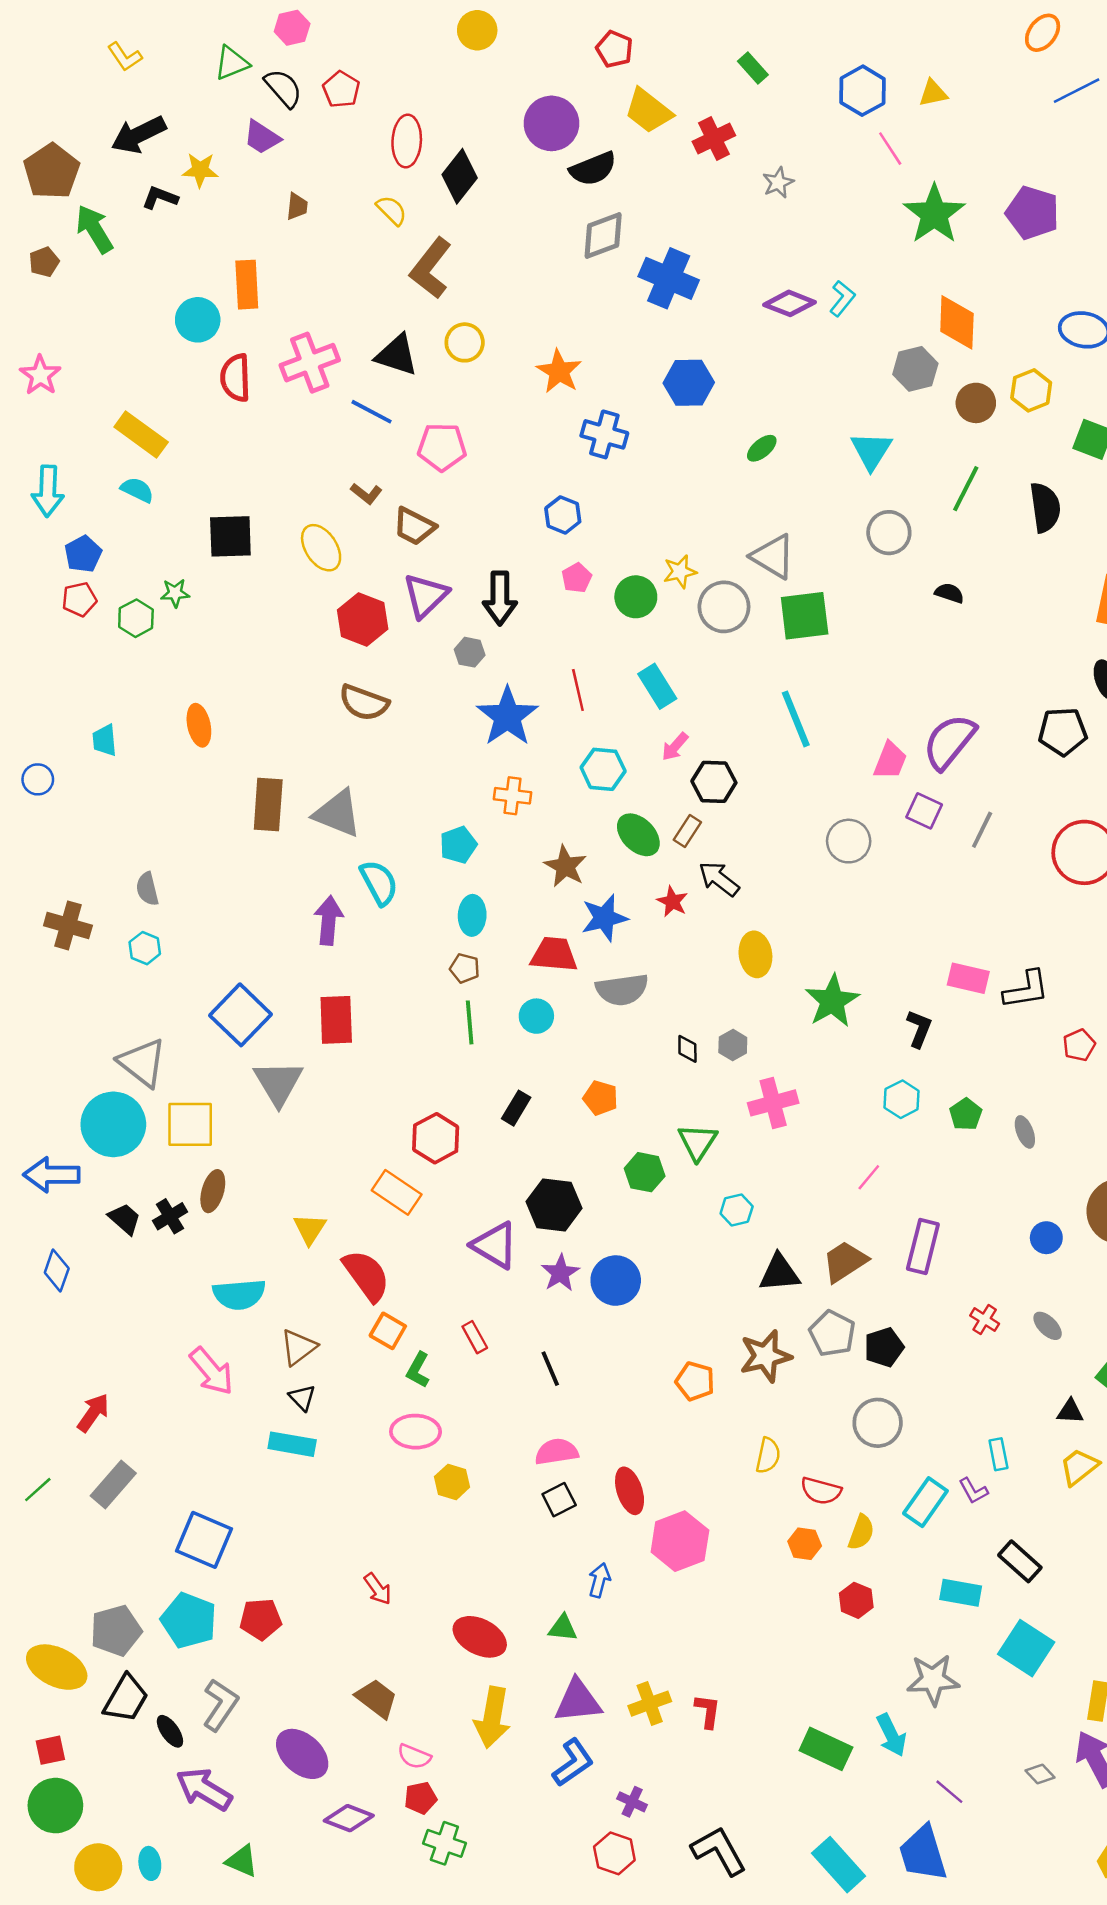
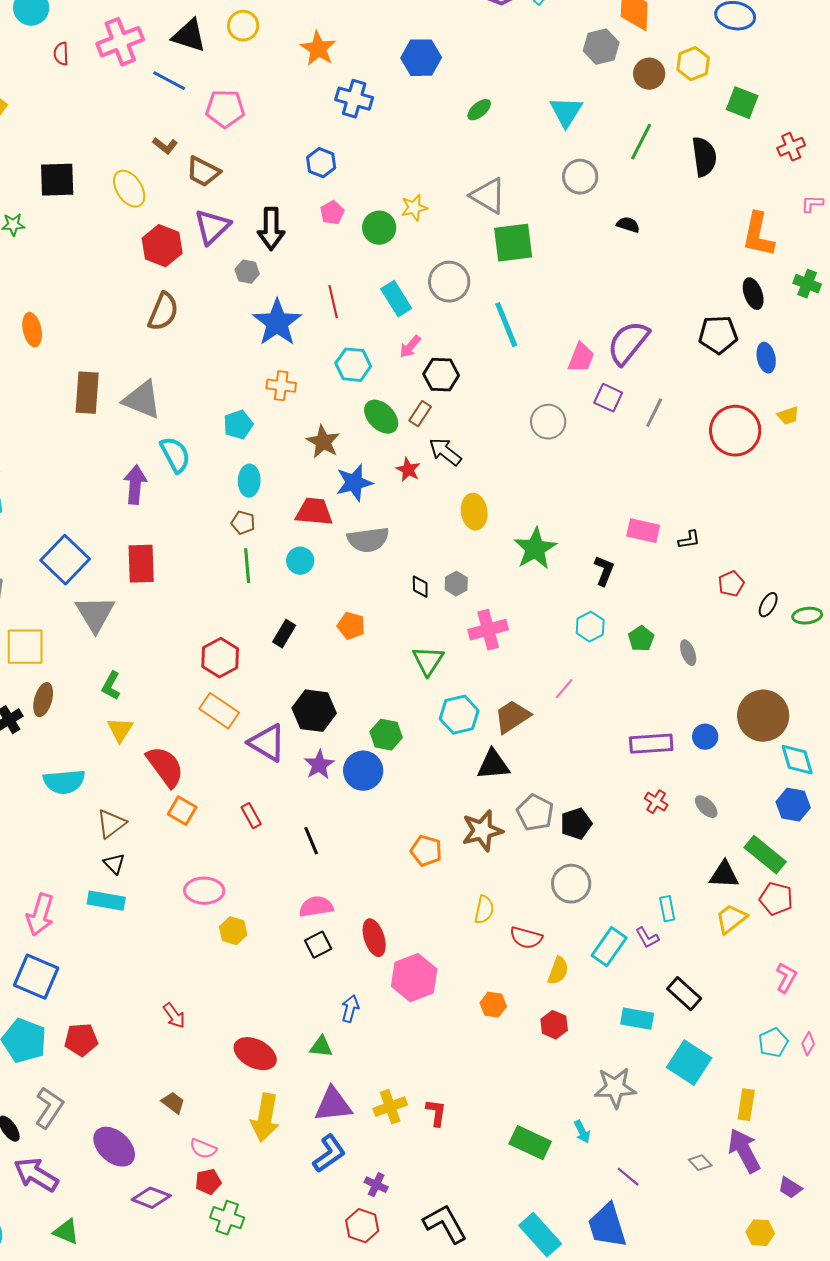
red semicircle: (235, 378) -> (61, 54), size x0.6
gray circle: (724, 607) -> (449, 282), moved
brown semicircle: (364, 703) -> (163, 312), turned -87
black L-shape: (1026, 990) -> (689, 540), size x0.6
green hexagon: (645, 1172) -> (386, 735), moved
orange rectangle: (397, 1192) -> (219, 711), moved
cyan hexagon: (737, 1210) -> (459, 715), size x1.5
purple rectangle: (923, 1247) -> (651, 744), moved, turned 72
brown trapezoid: (845, 1262) -> (512, 717), moved
green L-shape: (418, 1370) -> (111, 686), moved
pink arrow: (212, 1371) -> (40, 915), moved, turned 57
black triangle: (1070, 1411) -> (724, 875), size x1.4
orange hexagon: (805, 1544) -> (493, 1005), moved
brown trapezoid: (376, 1699) -> (173, 1103), size x0.7
cyan arrow: (891, 1735) -> (582, 1132), size x0.7

